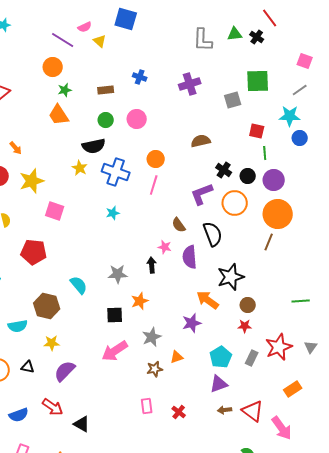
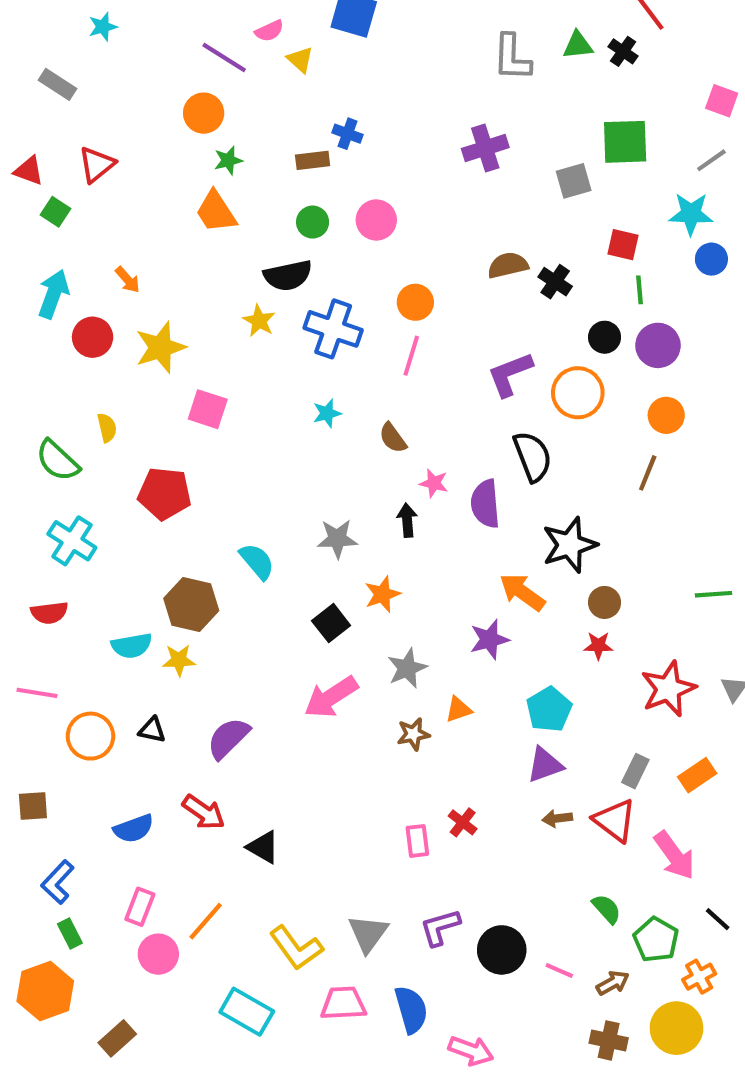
blue cross: (140, 77) -> (347, 134), moved
black cross: (224, 170) -> (555, 282), moved
orange circle: (278, 214) -> (666, 415), size x0.6
brown semicircle: (179, 225) -> (393, 438), moved
black square: (115, 315) -> (331, 623), turned -36
yellow star: (52, 343) -> (179, 660), moved
gray rectangle: (252, 358) -> (635, 771), moved
pink rectangle: (147, 406) -> (417, 841), moved

